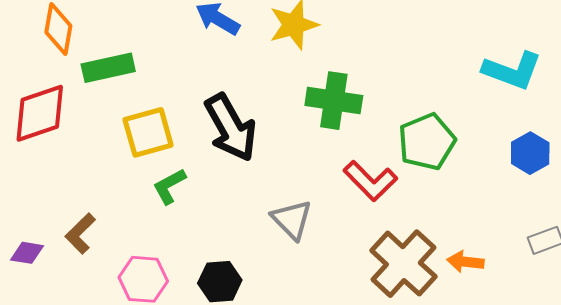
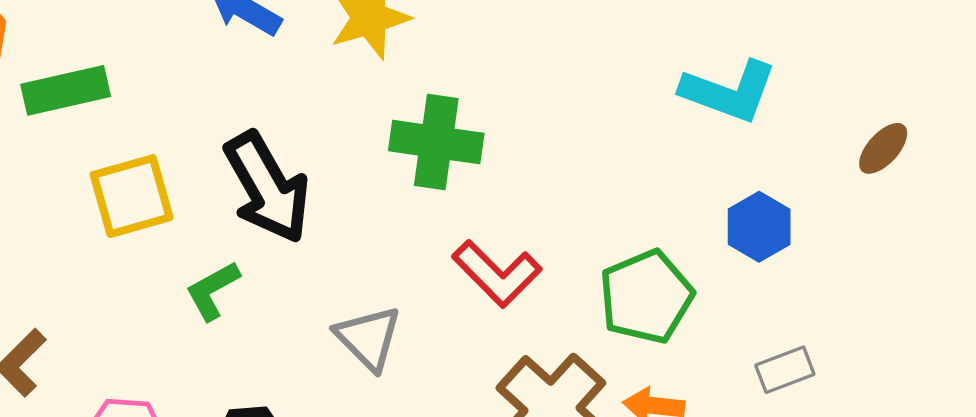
green pentagon: (427, 142) -> (646, 297), moved
green L-shape: (169, 186) -> (212, 291), moved

